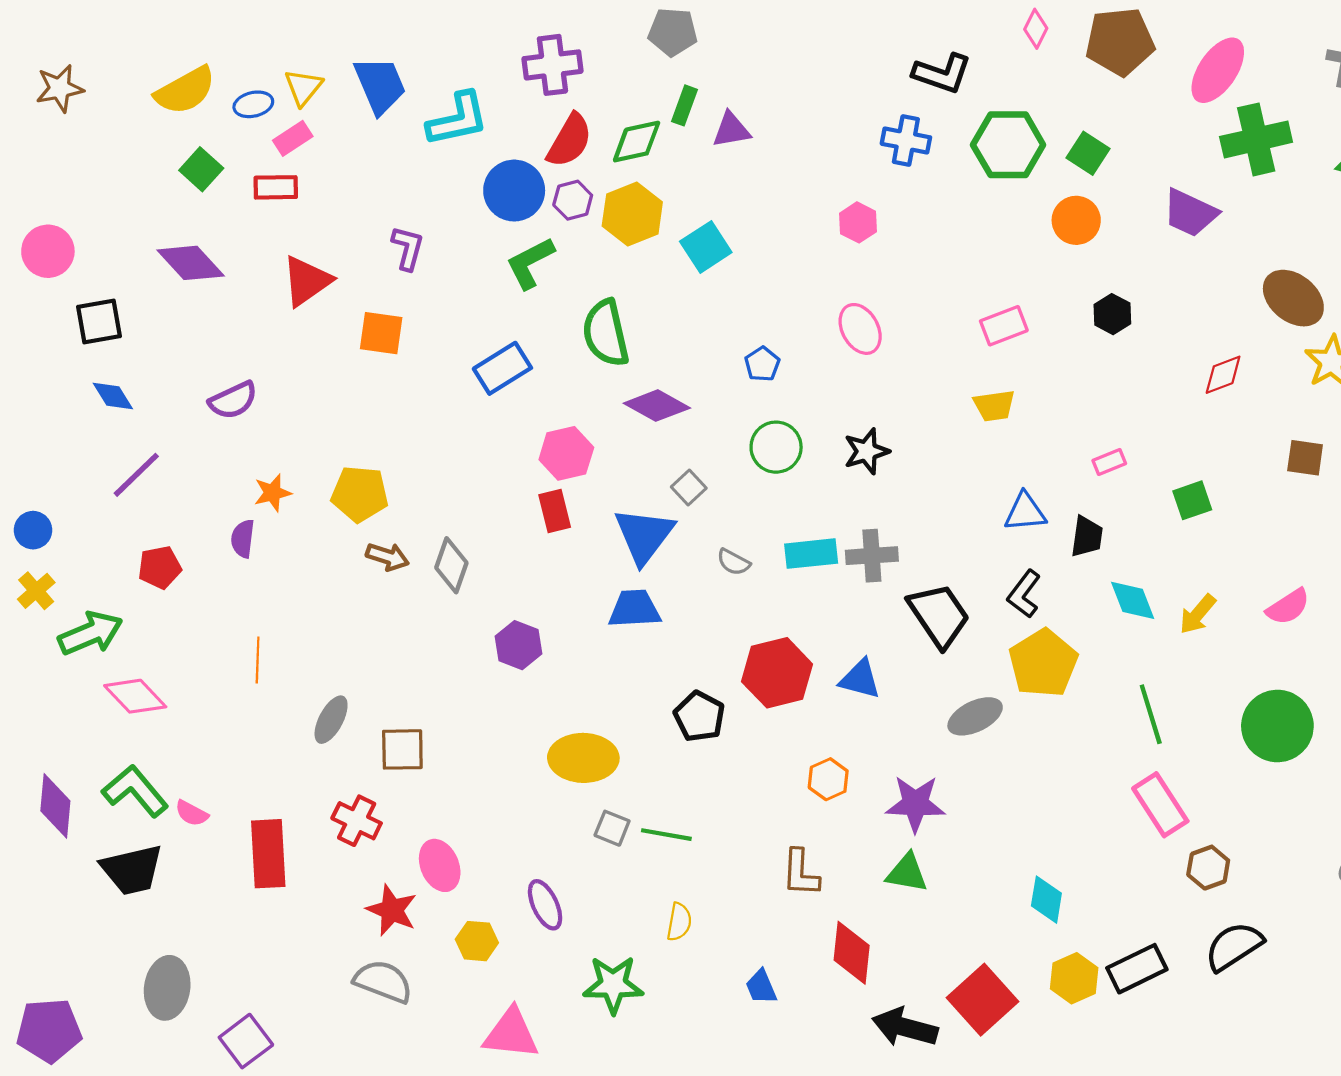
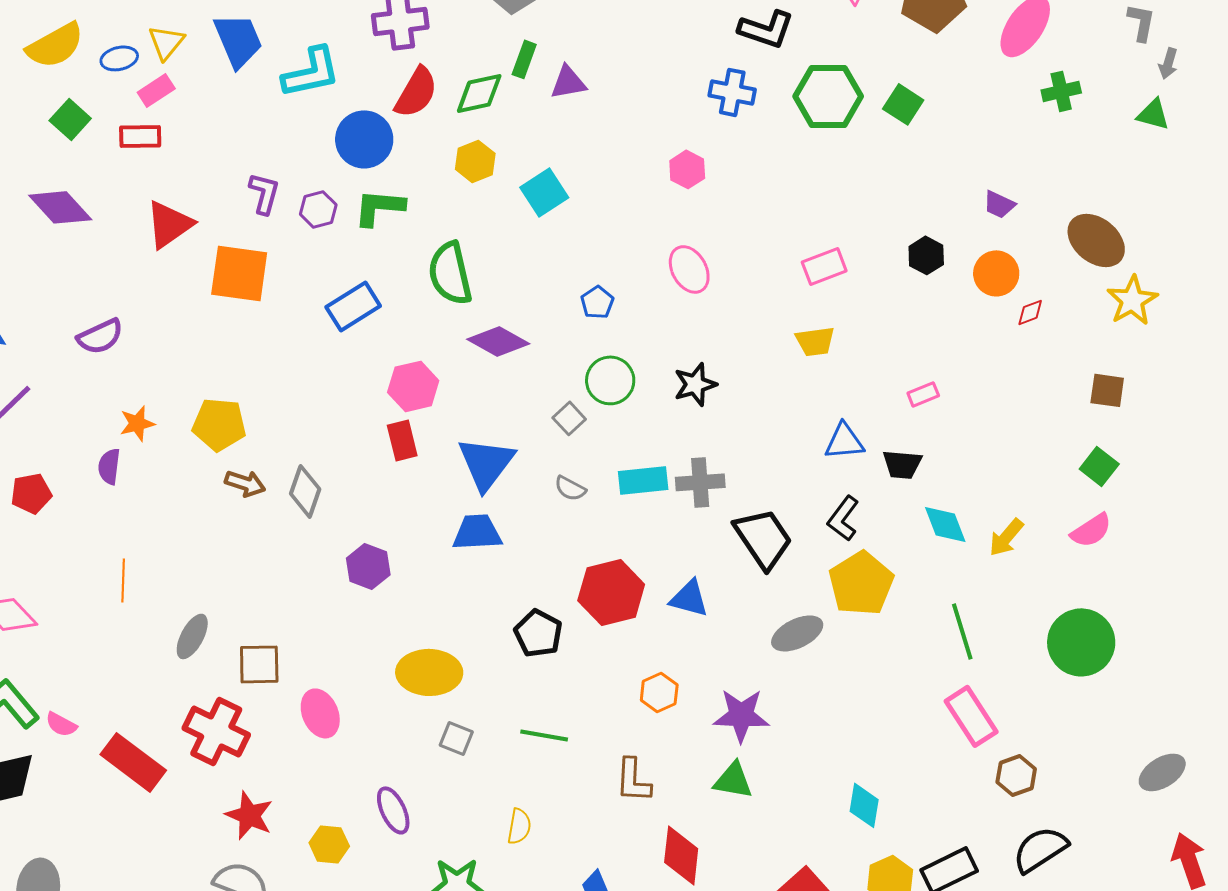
green cross: (1256, 139) -> (1061, 91), size x0.6
purple hexagon: (573, 200) -> (318, 209), moved
purple trapezoid: (1190, 213) -> (999, 204), moved, size x0.6
yellow hexagon: (632, 214) -> (475, 161), size x0.7
orange circle: (1076, 220) -> (996, 273), moved
green L-shape: (530, 263) -> (379, 207), turned 32
orange square: (381, 333) -> (239, 273), size x1.4
red diamond: (1223, 375) -> (1030, 312), size x0.7
gray square: (689, 488) -> (569, 418), moved
green square: (1192, 500) -> (1099, 466), moved, turned -33
black trapezoid: (1087, 537) -> (902, 464), turned 87
red cross: (357, 821) -> (216, 731), size x1.4
green line: (666, 835) -> (544, 735), moved
red rectangle: (268, 854) -> (133, 762), turned -50
pink ellipse: (440, 865) -> (320, 713), moved

